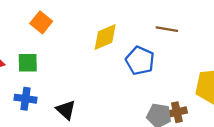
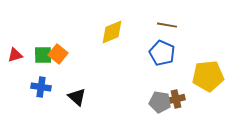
orange square: (41, 22) -> (58, 54), moved
blue pentagon: (140, 61) -> (162, 53), moved

